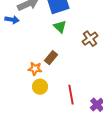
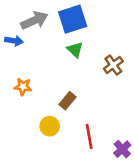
brown rectangle: (51, 58) -> (67, 101), moved
orange star: (35, 69) -> (23, 87), moved

